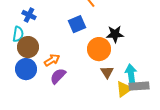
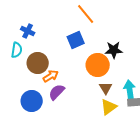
brown circle: (28, 47) -> (38, 63), moved
blue circle: (26, 69) -> (32, 101), moved
yellow triangle: (124, 89) -> (109, 107), moved

